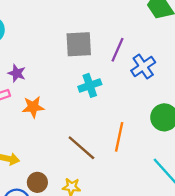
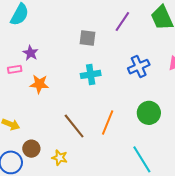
gray square: (79, 44) -> (87, 38), size x0.7
purple line: (118, 50) -> (122, 22), moved

